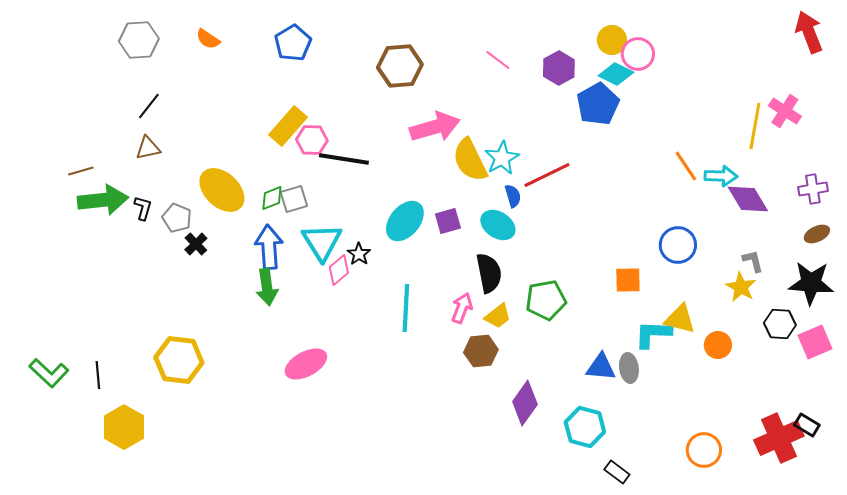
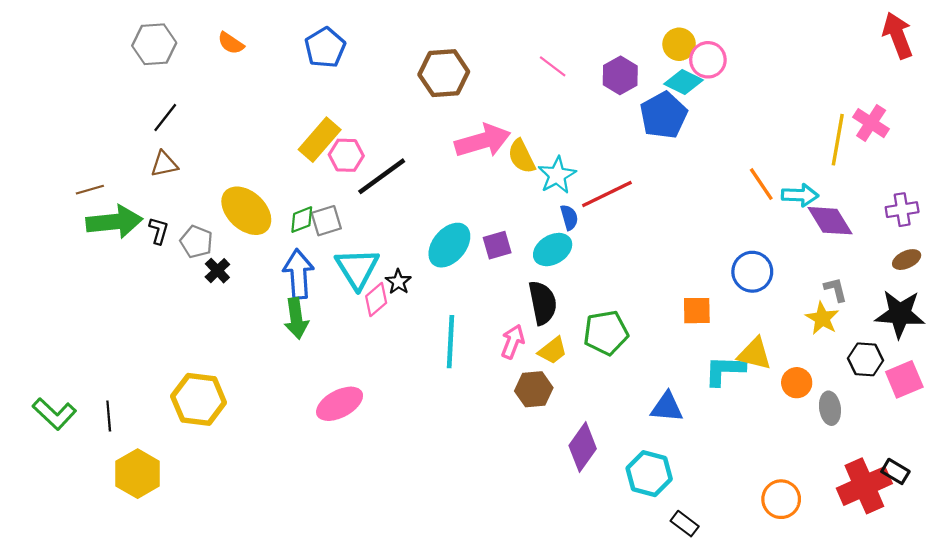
black line: (344, 159) -> (382, 176), turned -45
yellow semicircle: (470, 160) -> (522, 156), moved, size x0.7
cyan ellipse: (498, 225) -> (553, 250), turned -64
gray ellipse: (629, 368) -> (830, 408), moved

